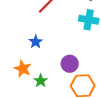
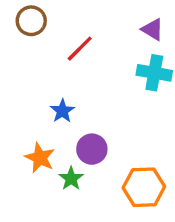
purple circle: (70, 64) -> (92, 149), moved

